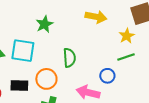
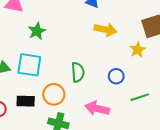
green star: (45, 24) -> (37, 31), moved
green line: (126, 57) -> (140, 97), moved
blue circle: (107, 76) -> (116, 76), moved

